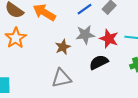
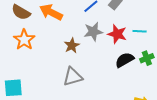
black semicircle: (99, 62) -> (125, 60), moved

